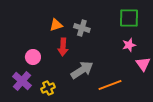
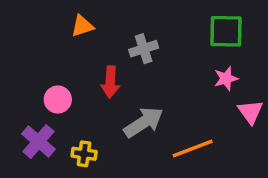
orange triangle: (56, 25) -> (82, 26), moved
gray cross: (82, 28) -> (144, 49), turned -35
yellow cross: (48, 88) -> (84, 154), turned 32

